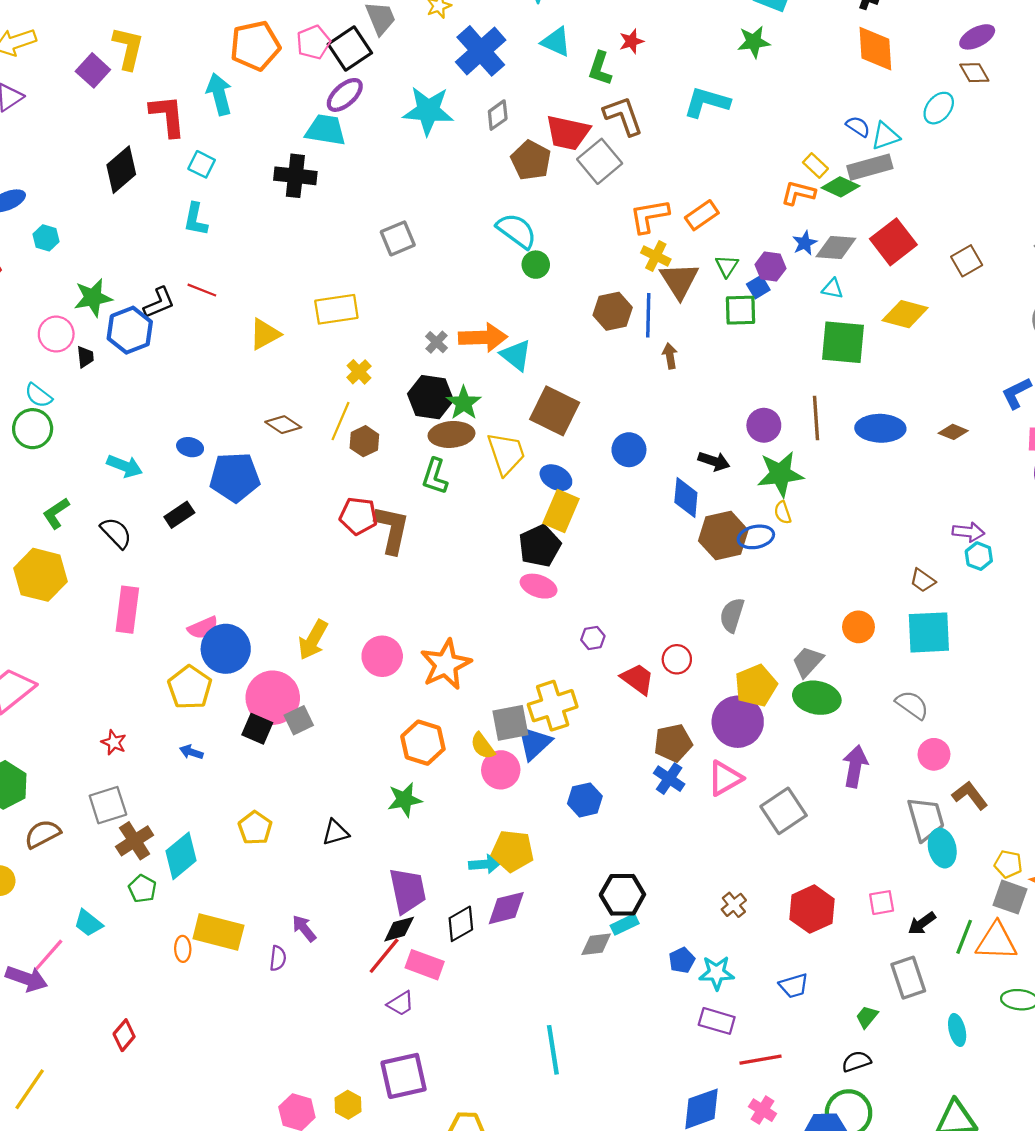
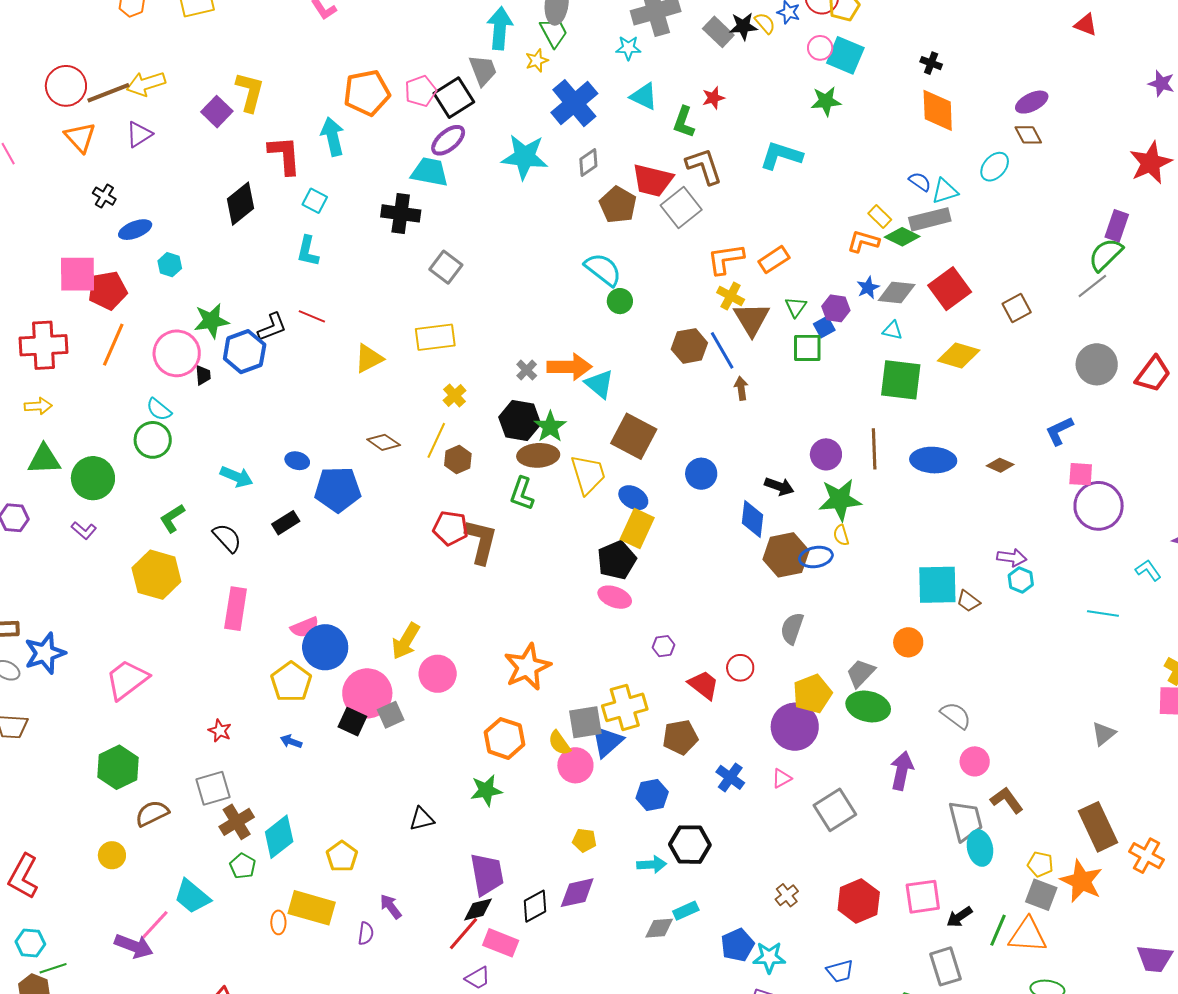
gray square: (398, 238) -> (446, 267), moved, turned -32
blue line: (648, 315) -> (722, 350), turned -33
pink circle: (56, 334) -> (177, 353), size x1.4
cyan square: (929, 632) -> (937, 585), moved
pink circle: (382, 656) -> (438, 674), moved
brown pentagon: (673, 743) -> (680, 737), moved
pink triangle: (725, 778) -> (782, 778), size x0.6
yellow pentagon: (255, 828) -> (342, 856), moved
yellow pentagon: (513, 851) -> (584, 840), size x0.6
cyan arrow: (485, 864) -> (652, 865), moved
black hexagon: (622, 895) -> (690, 845), moved
pink square: (882, 903) -> (923, 897), size x1.5
cyan trapezoid: (88, 923) -> (192, 896), size x1.4
blue pentagon: (682, 960) -> (738, 945), size x1.4

